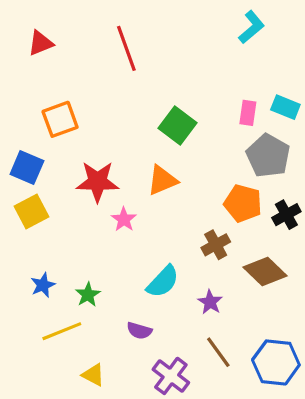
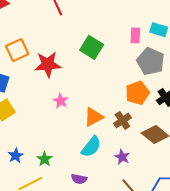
orange triangle: (162, 180) -> (94, 117), moved
red star: (98, 182) -> (48, 64), moved
orange pentagon: (243, 203) -> (137, 93), turned -30
pink star: (124, 219) -> (61, 101), moved

